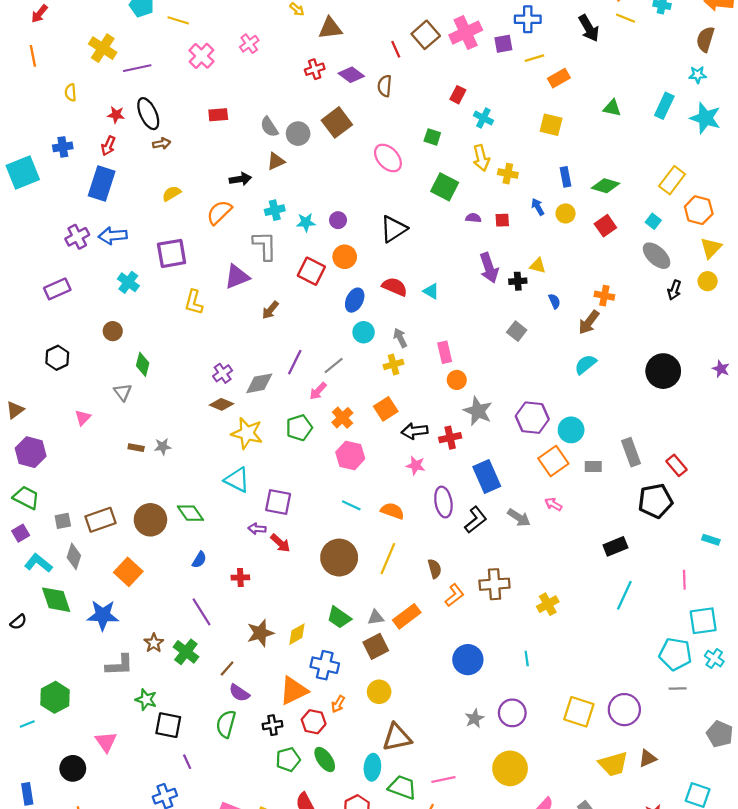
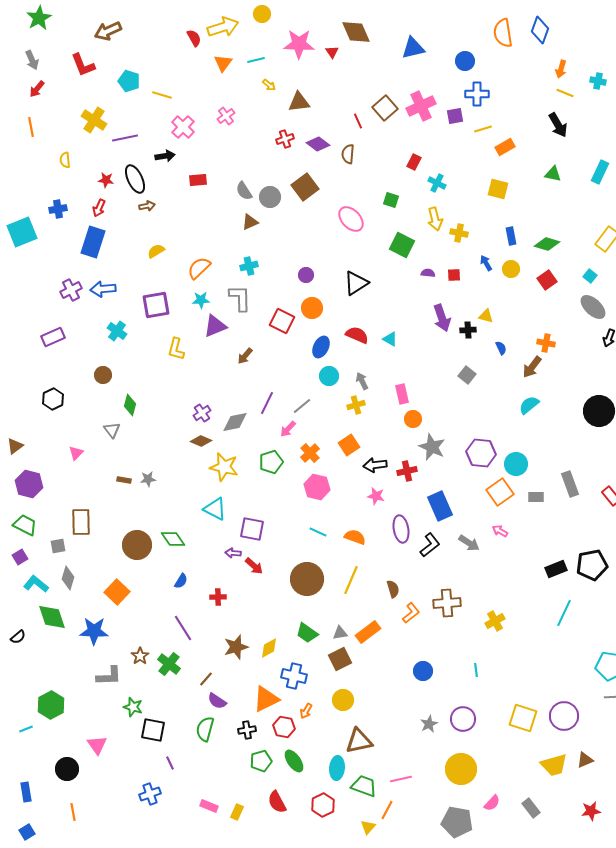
black arrow: (589, 28) -> (558, 125), moved
black arrow: (240, 179) -> (165, 156), moved
cyan star: (306, 222) -> (201, 300), moved
black pentagon: (655, 501) -> (592, 565), moved
brown rectangle: (101, 520) -> (81, 522), moved, turned -72
blue circle: (468, 660) -> (423, 671), size x0.7

